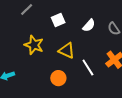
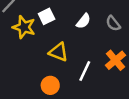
yellow star: (34, 45) -> (24, 27), moved
white line: (88, 67) -> (85, 71), turned 60

